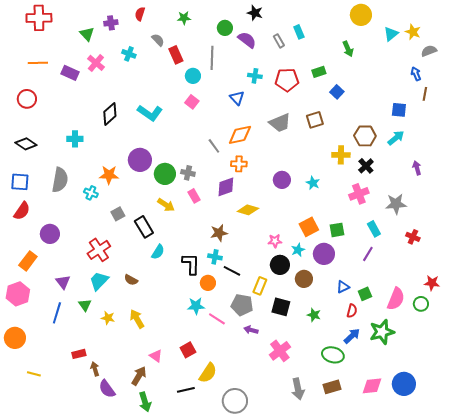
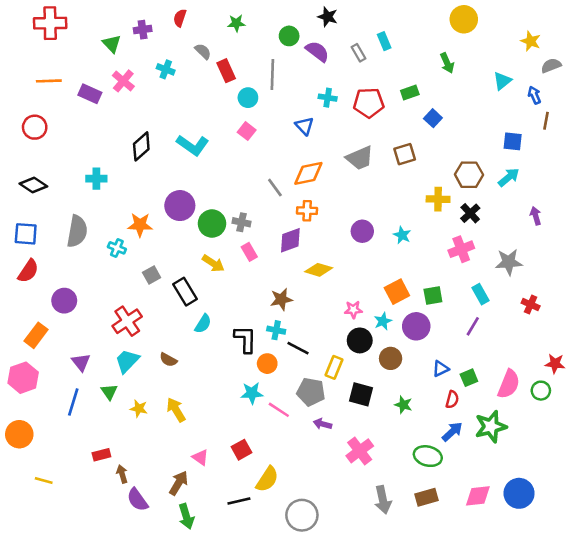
cyan triangle: (391, 34) -> (502, 81), moved

